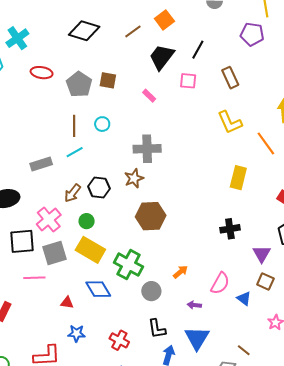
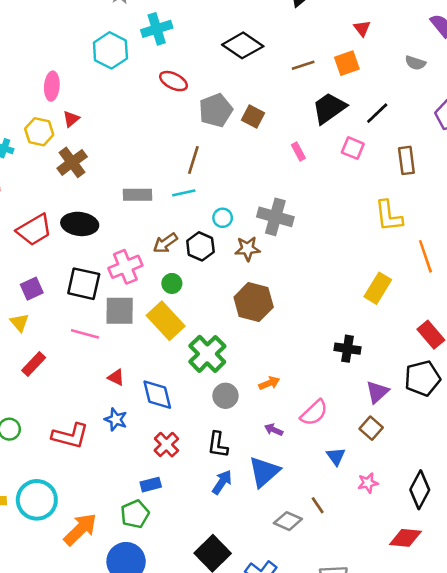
cyan circle: (102, 124) -> (223, 218), moved
blue diamond: (98, 289) -> (157, 395), moved
blue triangle: (244, 298) -> (336, 456), moved

